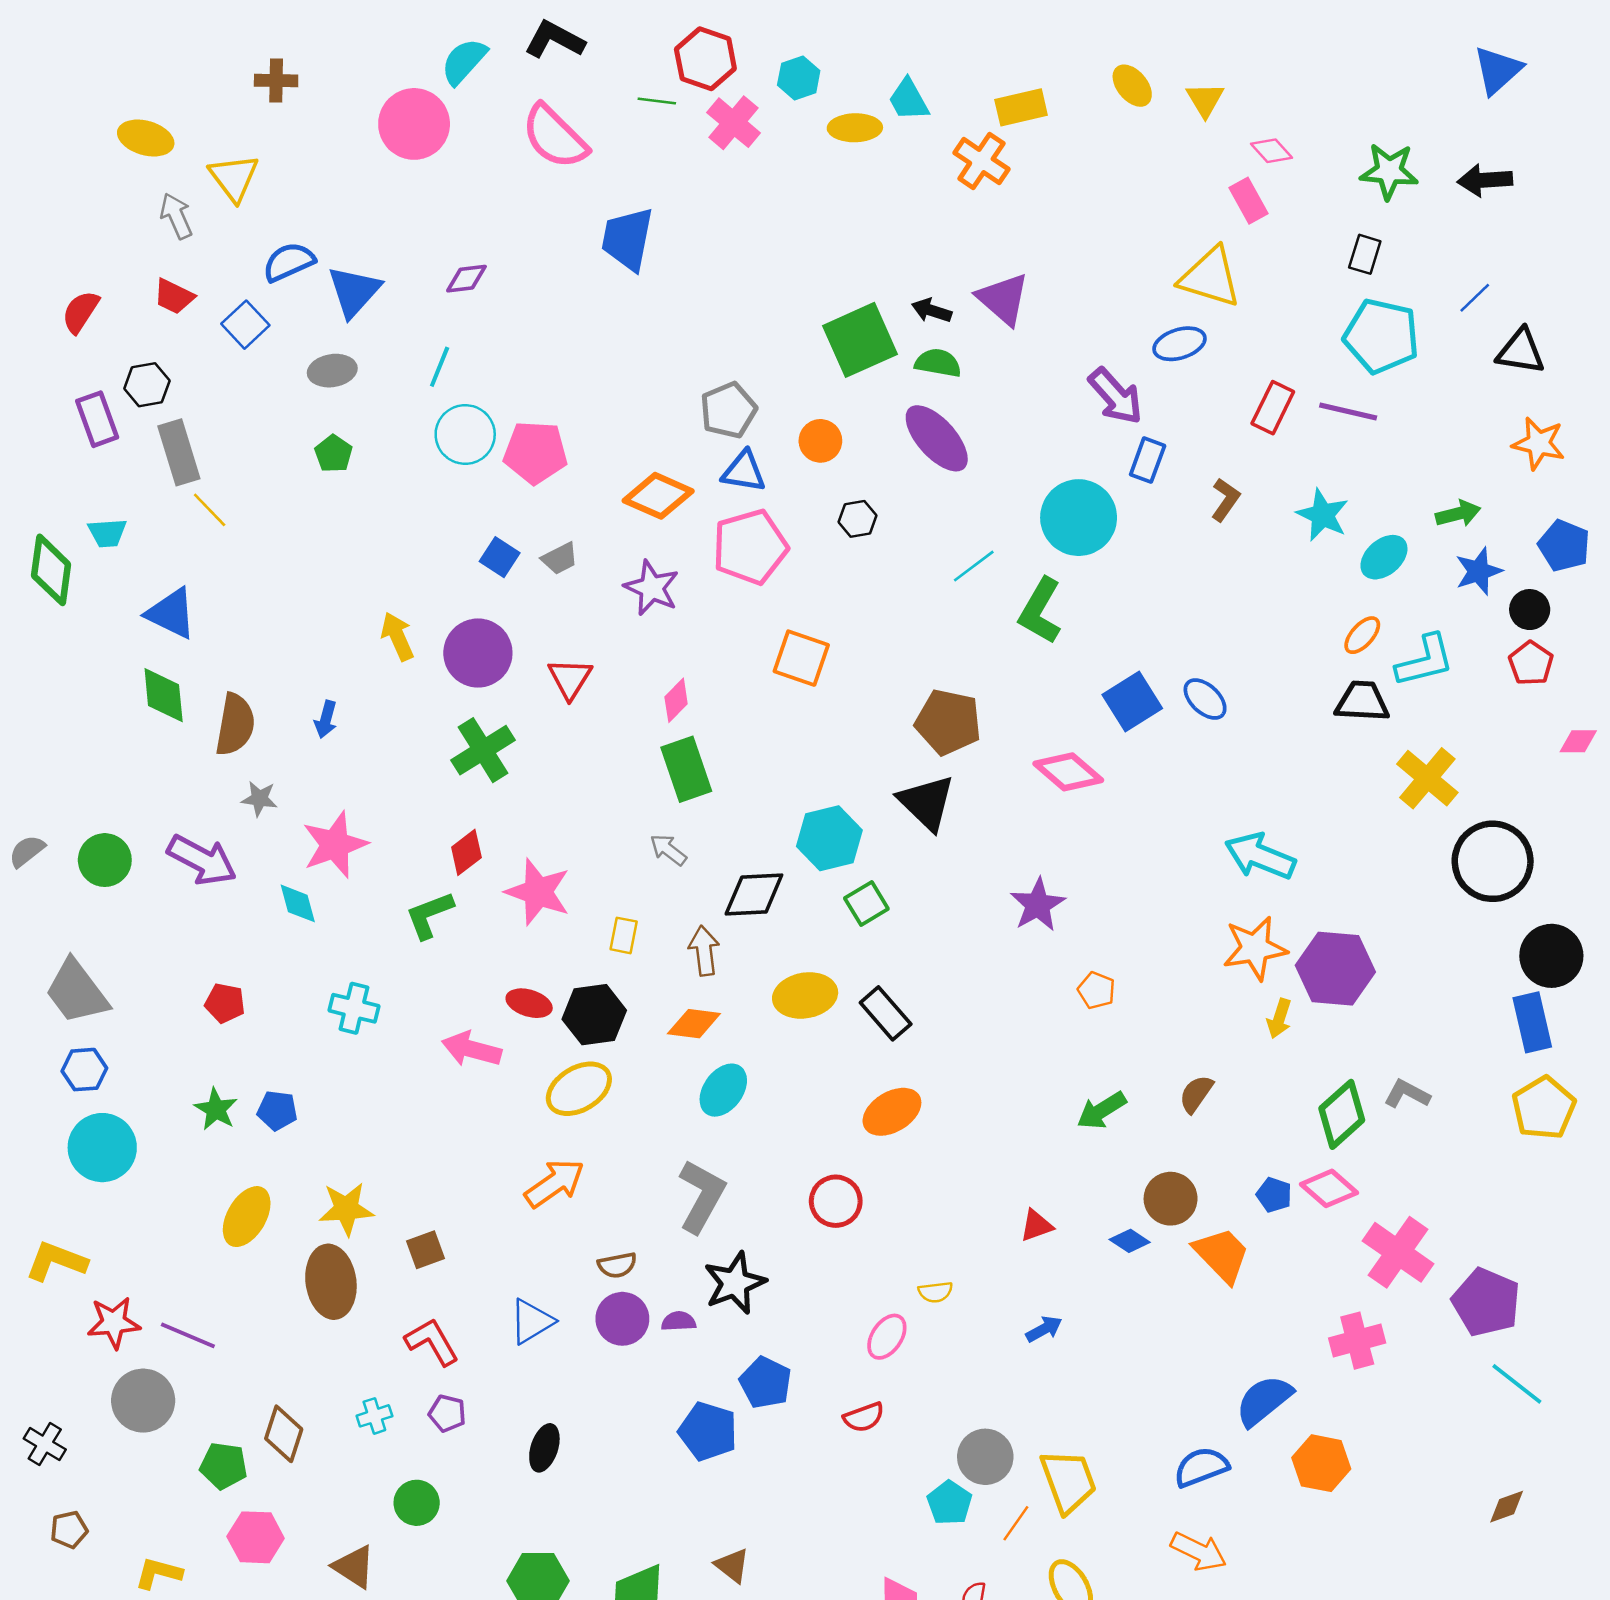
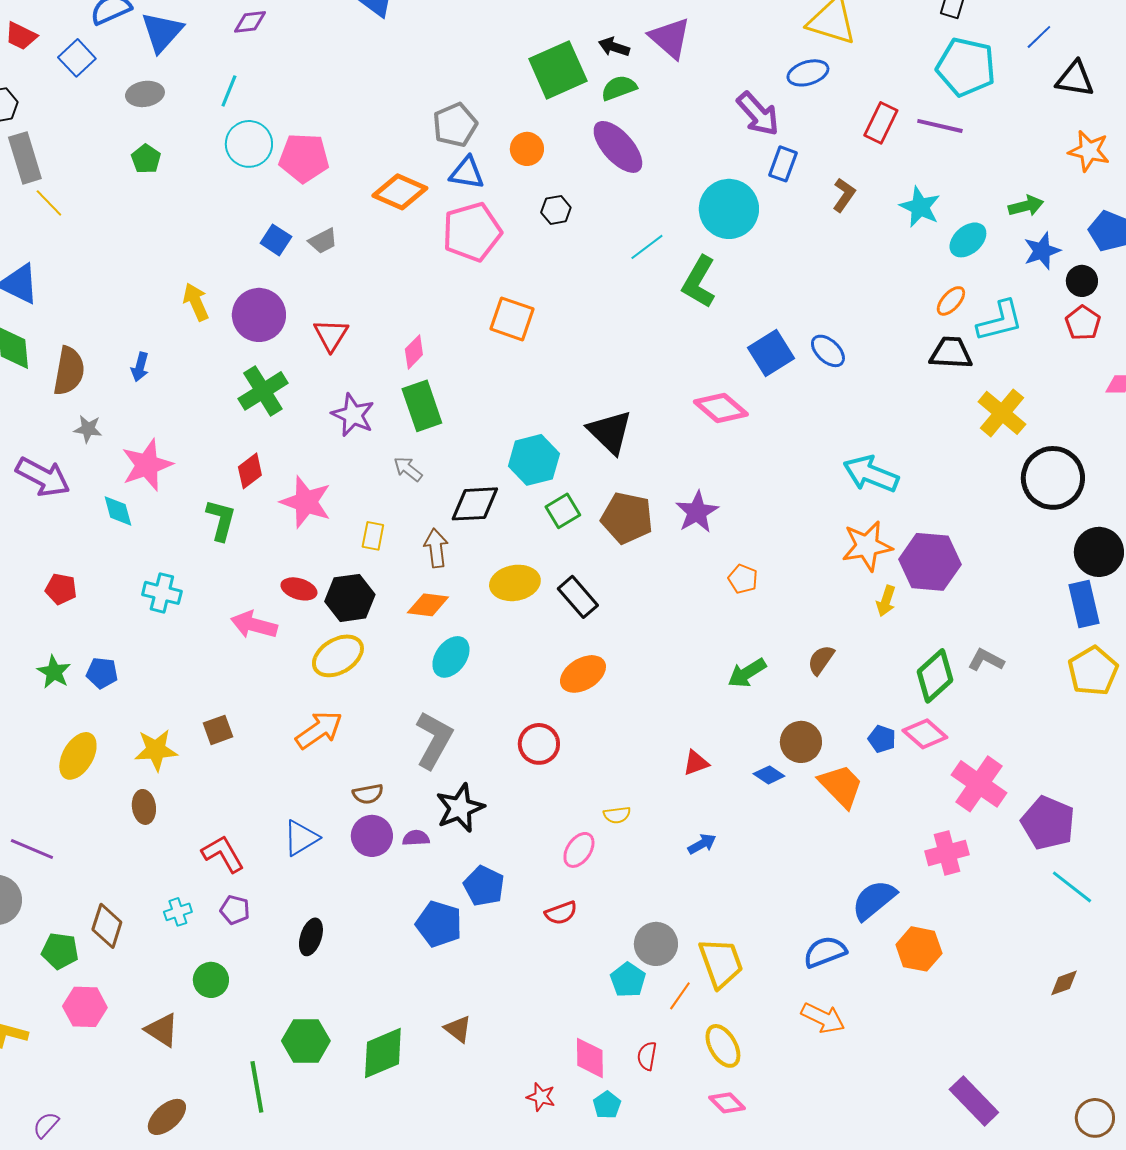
green semicircle: (938, 363) -> (619, 88), turned -30
purple star: (652, 588) -> (353, 415), moved
brown pentagon: (948, 722) -> (627, 518), moved
green L-shape: (429, 915) -> (221, 520), turned 126
brown square: (426, 1250) -> (218, 730), moved
brown ellipse: (331, 1282) -> (144, 807), size x0.6

